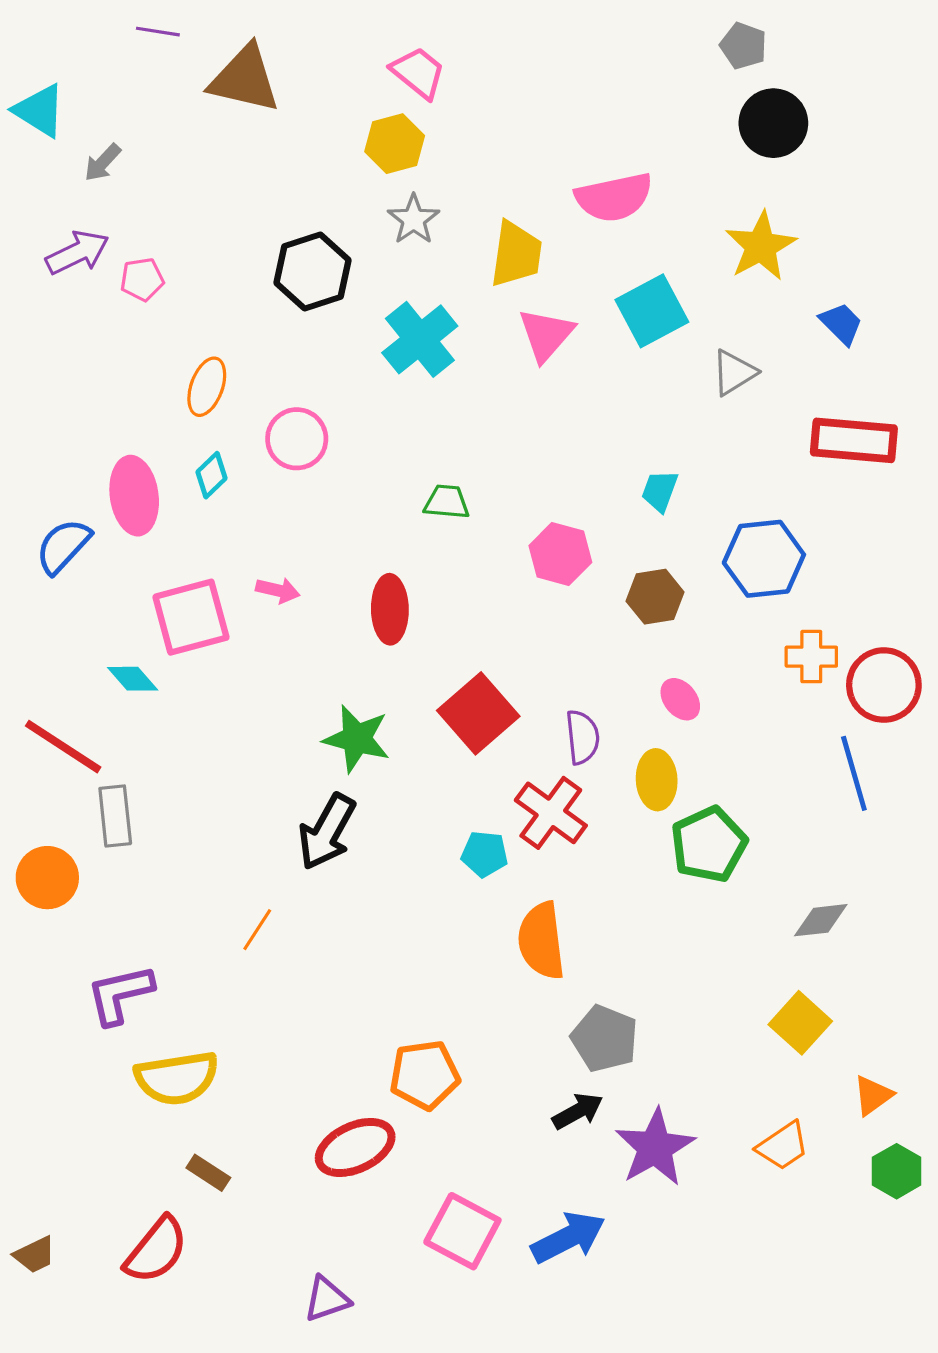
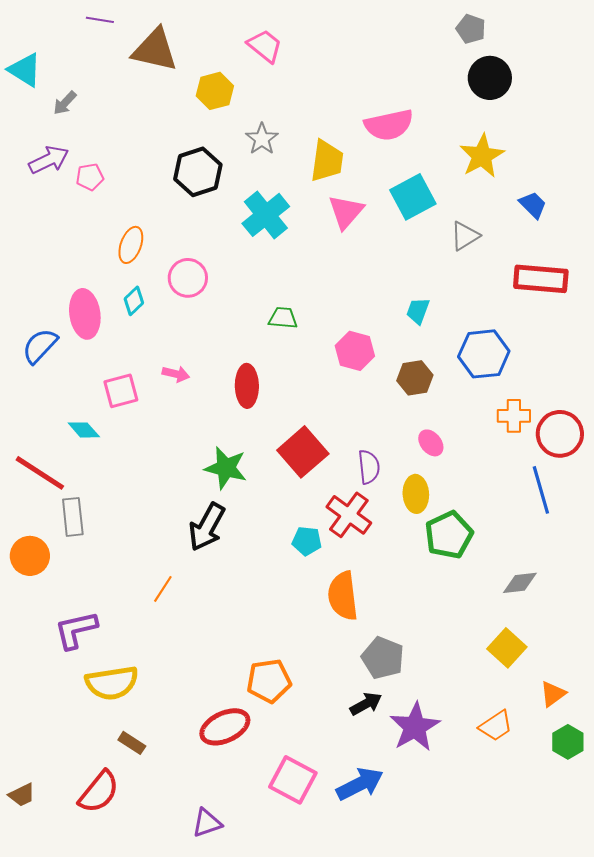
yellow hexagon: (395, 144) -> (215, 91), moved
pink square: (191, 617) -> (121, 391), size x0.7

